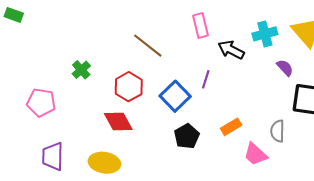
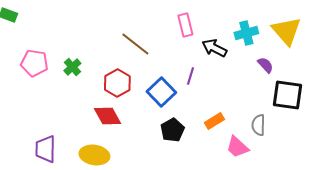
pink pentagon: (41, 103) -> (34, 63), moved

